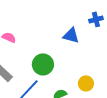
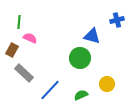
green circle: (43, 64) -> (80, 58), moved

